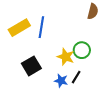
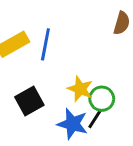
green circle: (82, 50) -> (102, 99), moved
blue star: (61, 81) -> (73, 124), size x1.5

